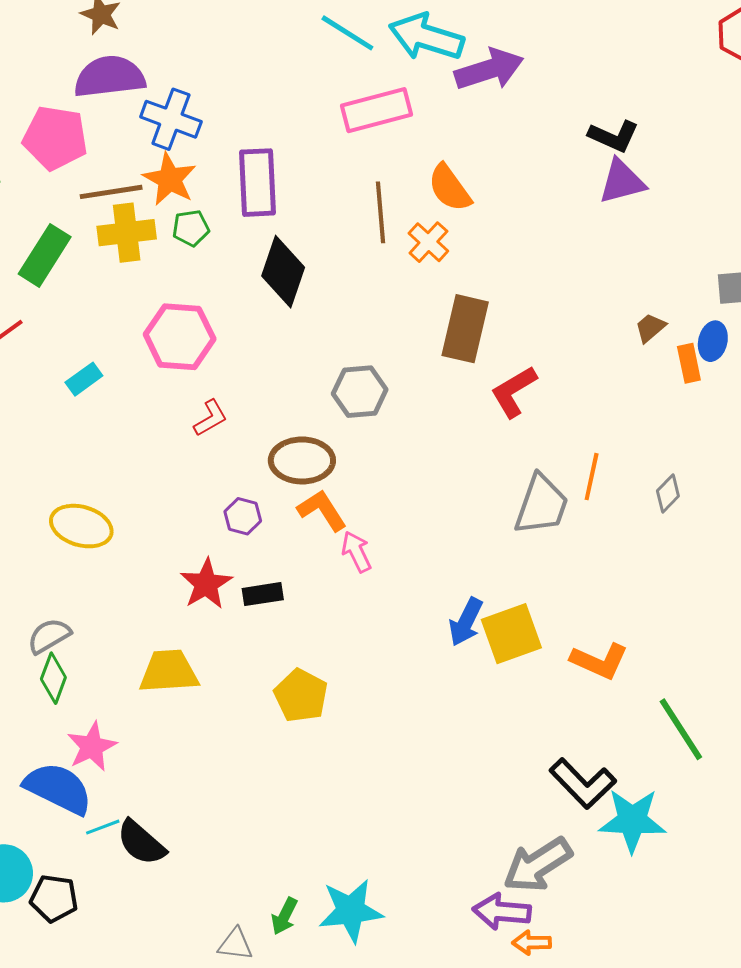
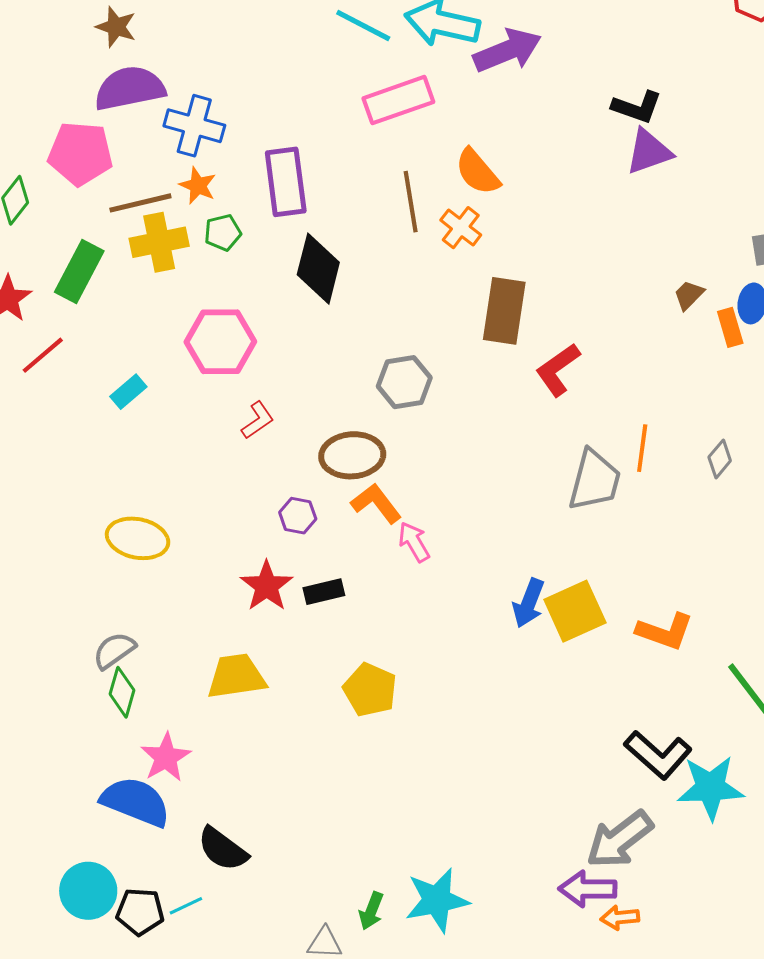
orange star: (170, 179) -> (198, 186), size x0.7
cyan line: (103, 827) -> (186, 906), moved

